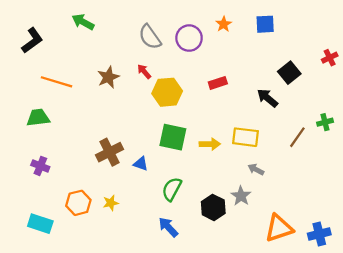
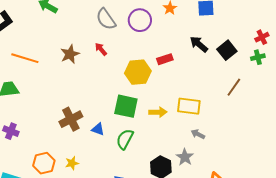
yellow hexagon: (167, 92) -> (138, 72), moved
black arrow: (267, 98) -> (199, 44), moved
green cross: (325, 122) -> (258, 57), moved
brown line: (297, 137) -> (234, 87), moved
green semicircle: (172, 189) -> (125, 139), moved

